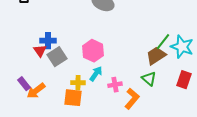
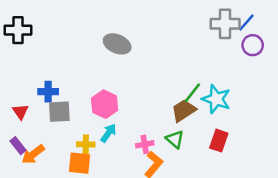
red triangle: (40, 51) -> (21, 112), moved
gray square: (57, 57) -> (59, 112), turned 30
pink cross: (115, 85) -> (145, 144), moved

